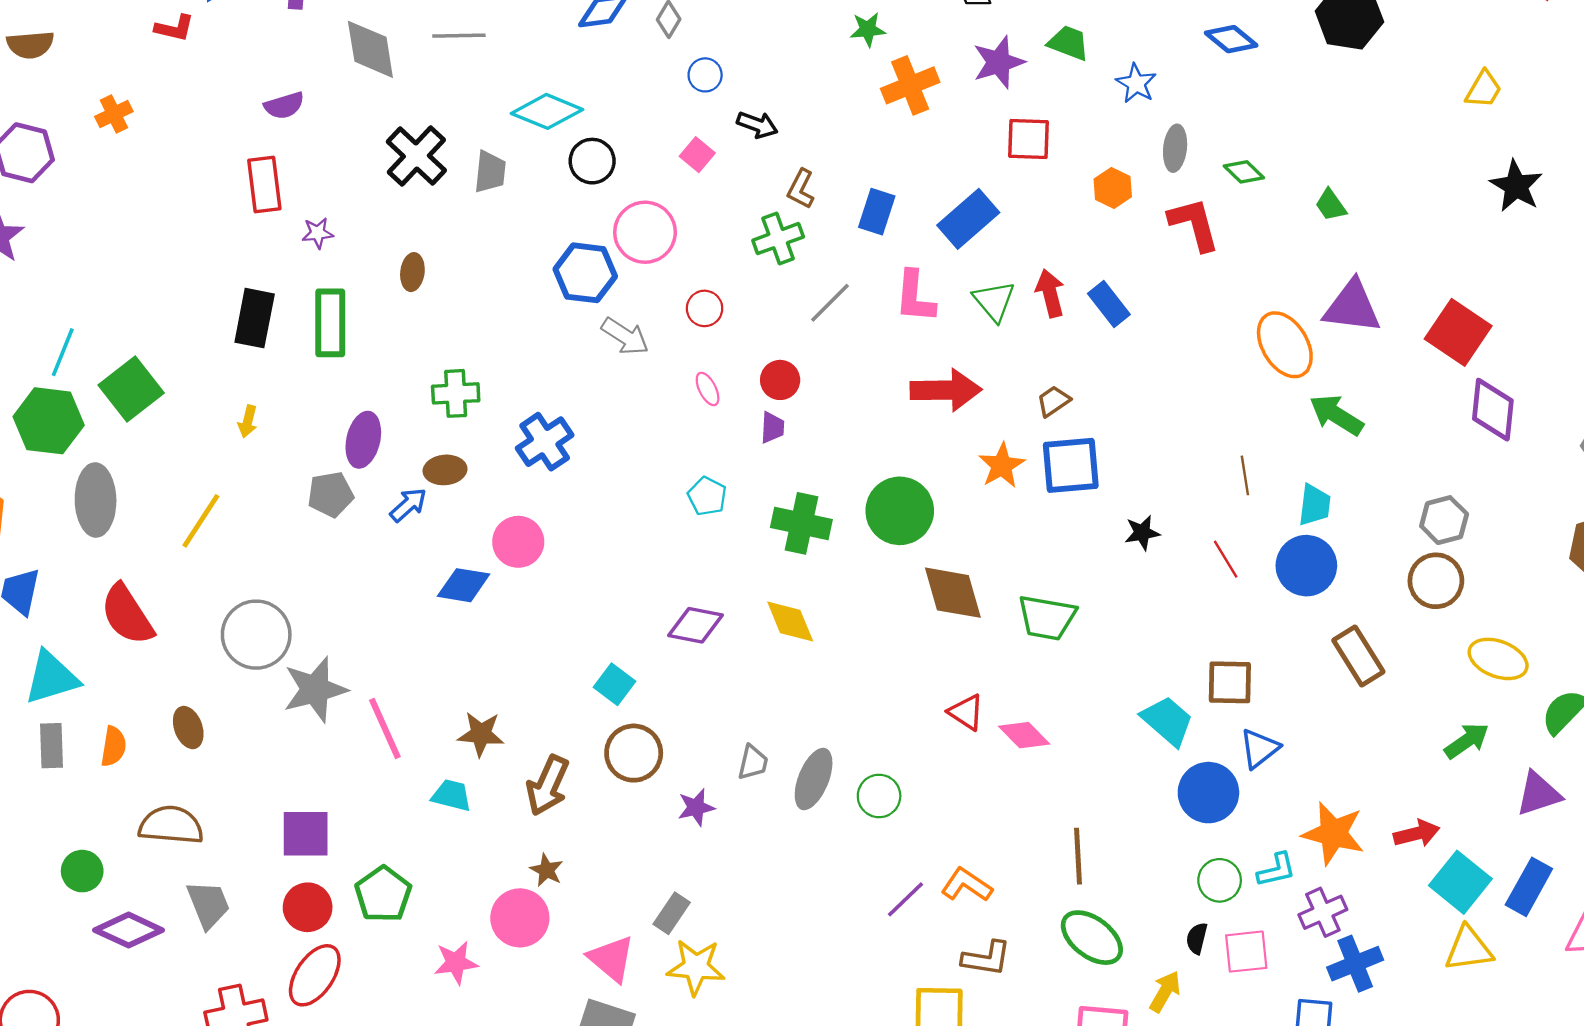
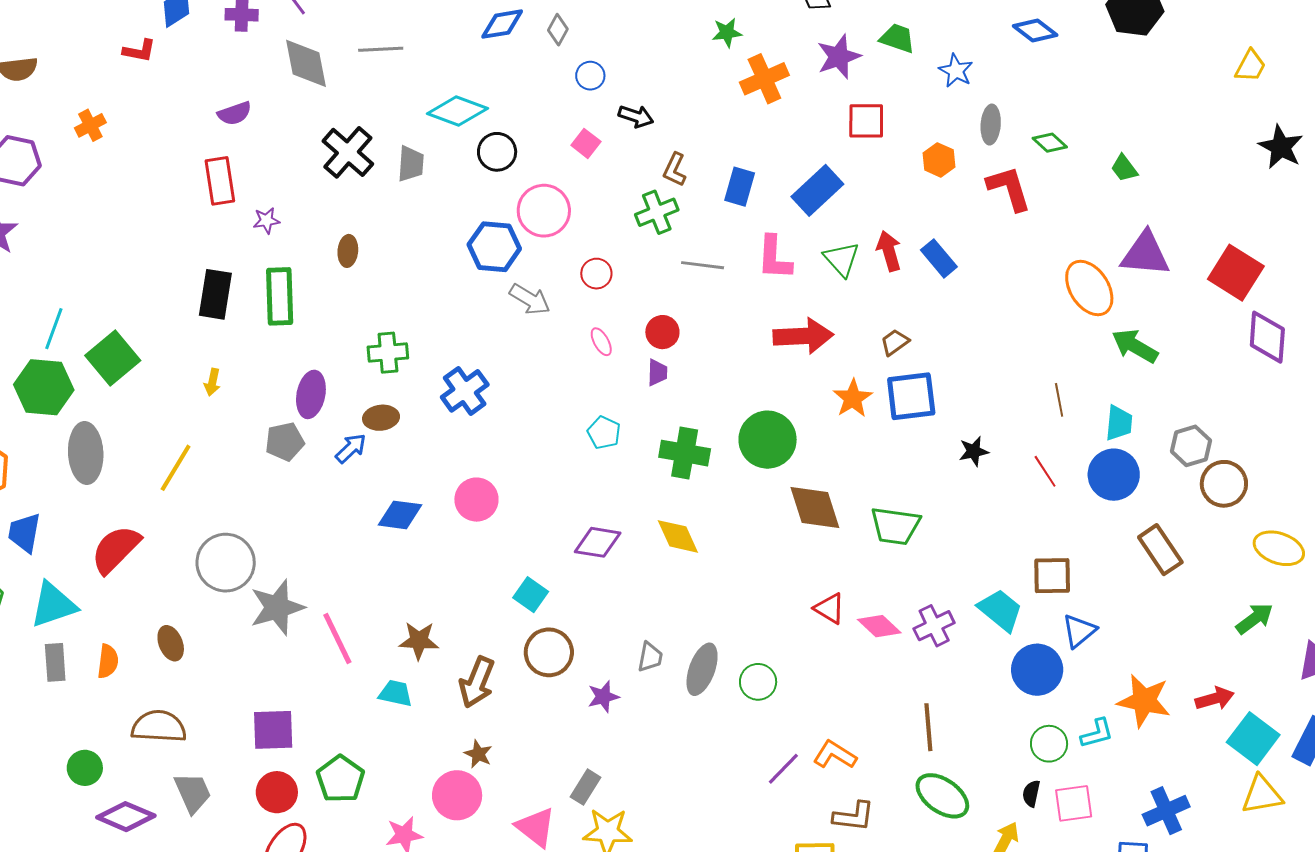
gray line: (830, 303) -> (703, 265), turned 54
gray hexagon: (1444, 520) -> (1191, 446), moved
pink circle: (518, 542) -> (476, 500), moved
red semicircle: (127, 615) -> (116, 549), turned 80
purple cross: (1323, 912) -> (934, 626), moved

